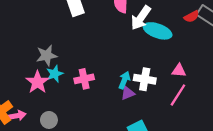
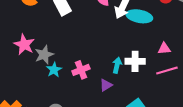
pink star: (38, 82) -> (24, 45), moved
purple triangle: (128, 93) -> (106, 85), moved
pink line: (178, 95) -> (167, 71), turned 50

